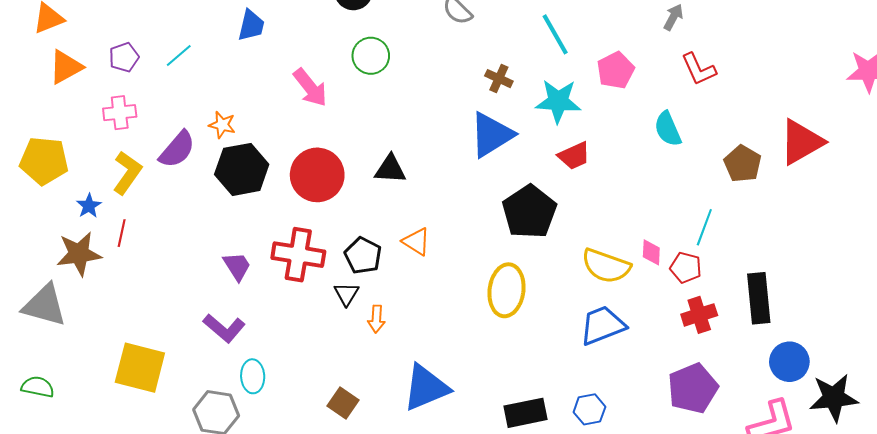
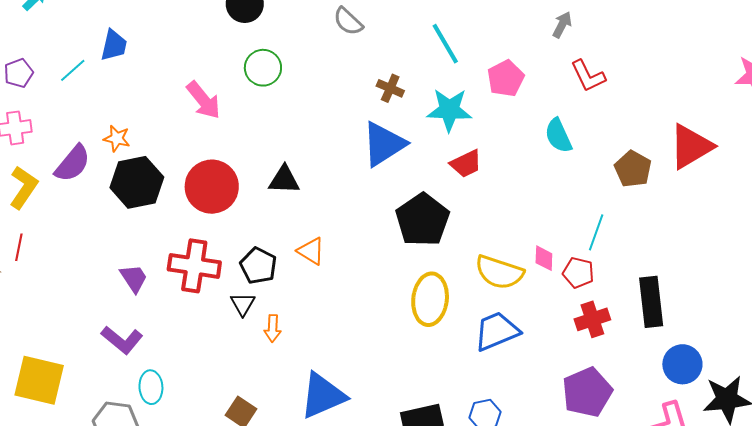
blue trapezoid: (251, 25) -> (114, 45), moved
yellow ellipse: (506, 290) -> (430, 299), moved

